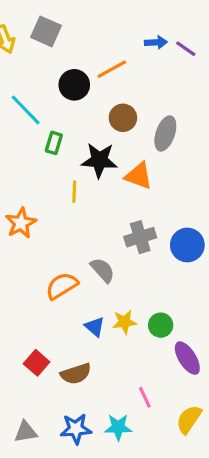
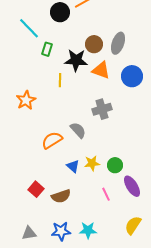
brown circle: (123, 118) -> (94, 44), moved
blue circle: (187, 245) -> (132, 76), moved
pink line: (145, 397) -> (106, 194), moved

